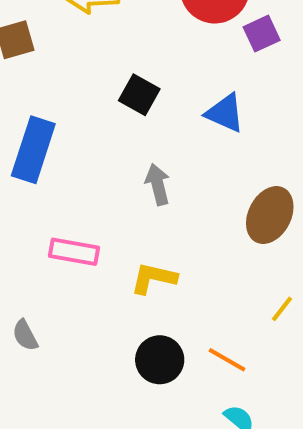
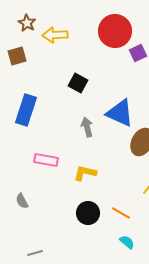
blue triangle: (225, 113) -> (120, 113), moved, size x1.4

